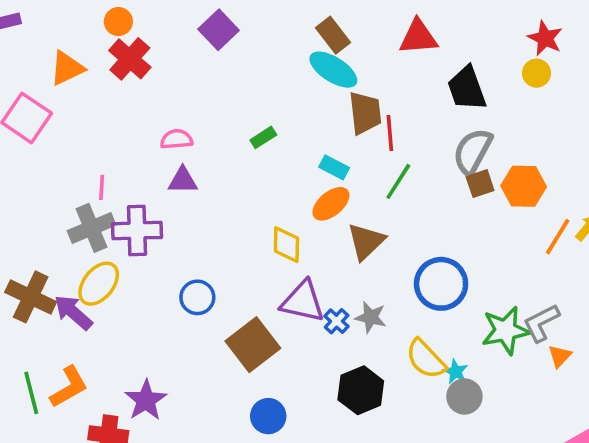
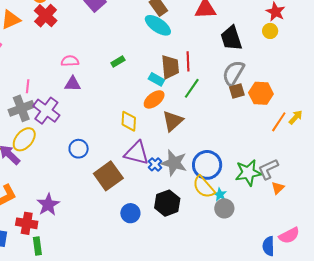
brown trapezoid: (365, 113) -> (170, 67), moved
purple cross: (137, 231) -> (46, 111), turned 36
blue circle: (441, 284) -> (207, 165), moved
gray star: (371, 317) -> (174, 163), size x1.5
blue circle: (268, 416) -> (130, 213), moved

